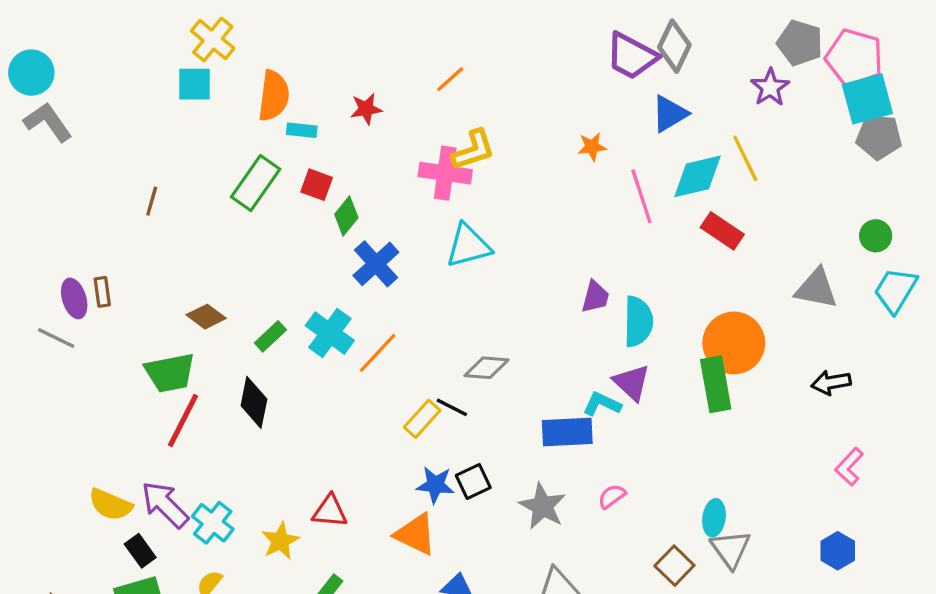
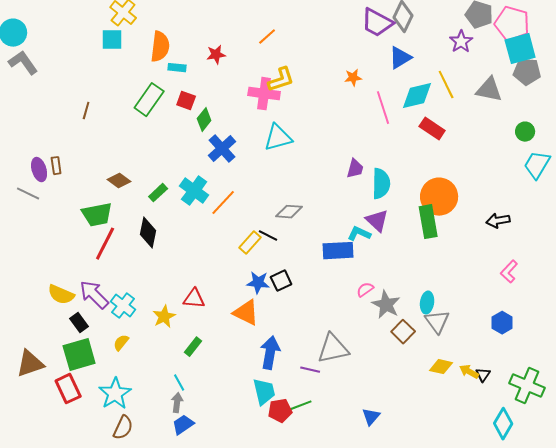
gray triangle: (816, 289) -> (489, 90), moved
gray star: (543, 506) -> (386, 305), moved

